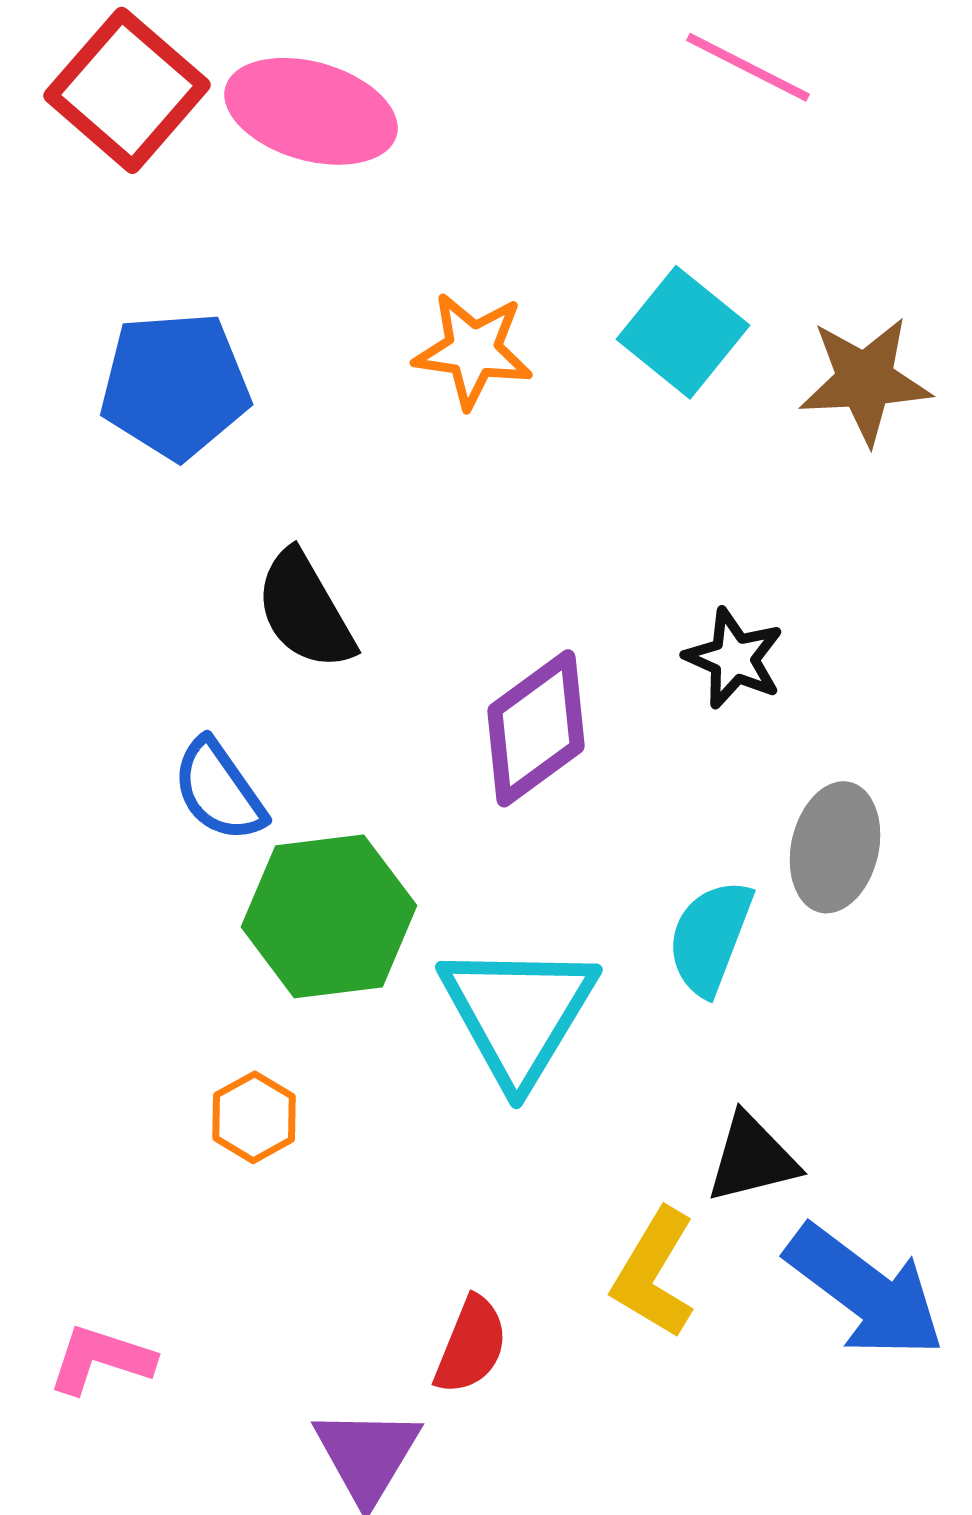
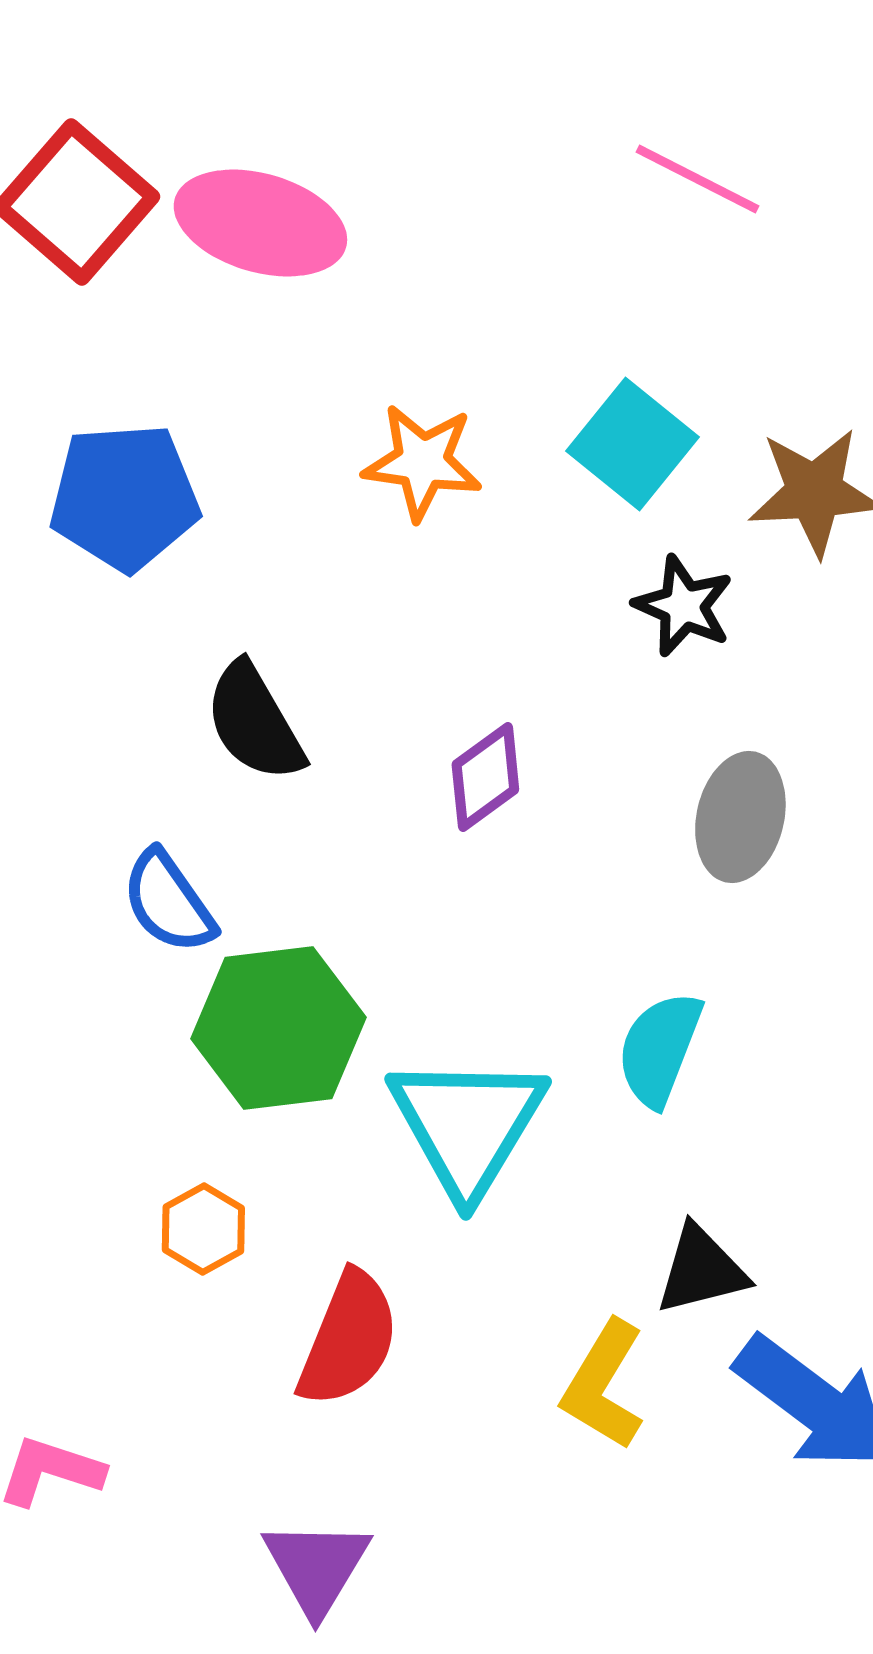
black star: (734, 658) -> (683, 606), moved
purple diamond: (536, 728) -> (485, 777), moved, size x0.7
gray ellipse: (835, 847) -> (740, 817), moved
red semicircle: (471, 1345) -> (348, 1339), moved, size x1.4

